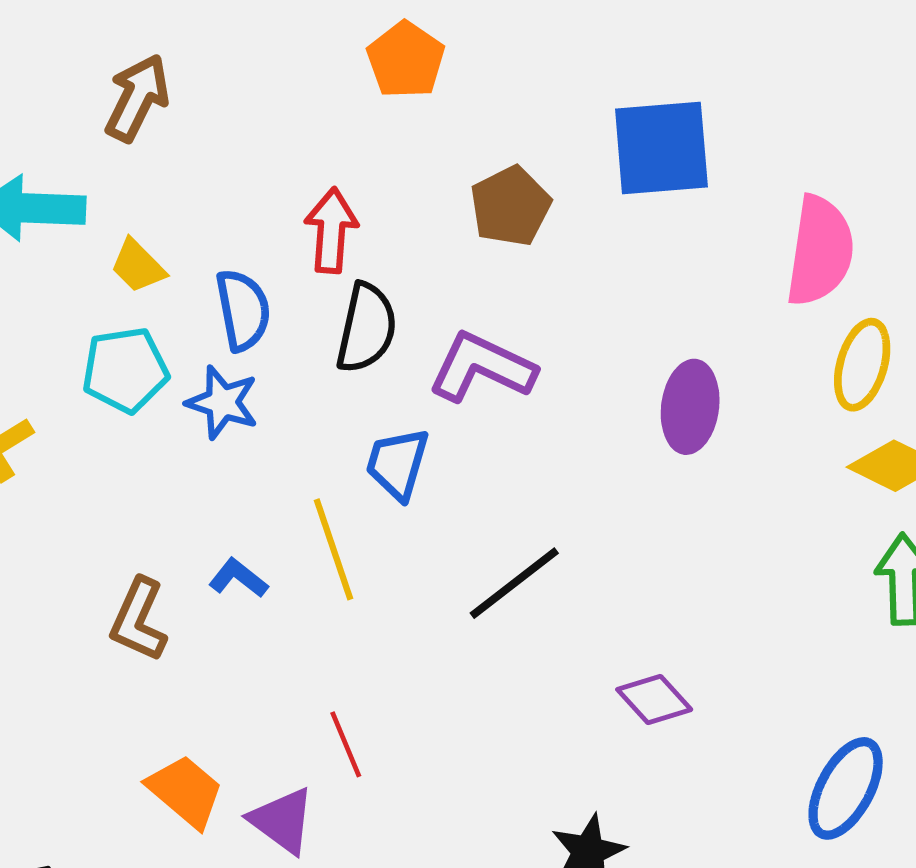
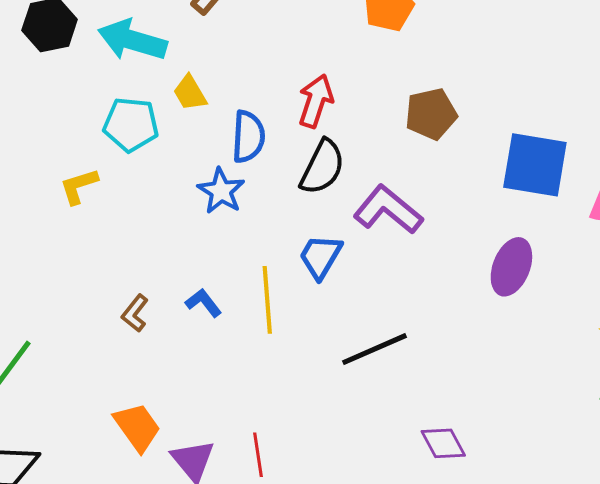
blue square: (661, 148) -> (535, 165), moved
cyan pentagon: (125, 370) -> (131, 125), moved
brown L-shape: (139, 620) -> (135, 313), size x0.7
red line: (346, 744) -> (258, 455), moved

